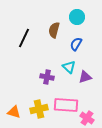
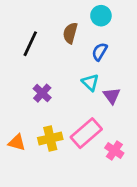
purple cross: (47, 77) -> (42, 93), moved, turned 32
purple triangle: (85, 77) -> (112, 96), turned -48
pink rectangle: (66, 105) -> (86, 133), turned -45

